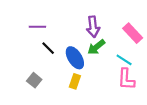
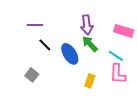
pink rectangle: (133, 33) -> (124, 31), turned -30
green arrow: (96, 47) -> (90, 44), turned 84
yellow rectangle: (75, 81) -> (90, 81), moved

